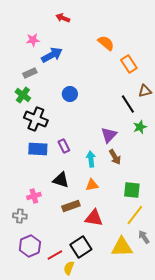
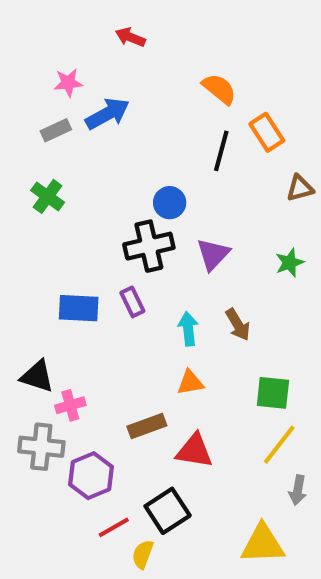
gray rectangle: (30, 73) -> (56, 130), moved
blue circle: (70, 94) -> (170, 203), moved
black line: (128, 104) -> (221, 151), moved, turned 48
black cross: (36, 119) -> (149, 246), moved, turned -35
purple triangle: (109, 135) -> (213, 254), moved
black triangle: (61, 180) -> (37, 376), moved
gray cross: (20, 216) -> (41, 447), size x1.5
gray arrow: (144, 237) -> (298, 490), turned -136
purple hexagon: (30, 246) -> (91, 476), moved
yellow triangle: (122, 247) -> (263, 544), moved

